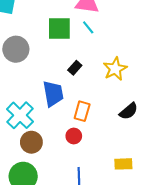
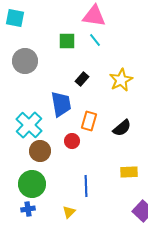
green square: (59, 28) -> (67, 41), size x0.7
black semicircle: (129, 111) -> (122, 128), moved
red circle: (74, 136) -> (72, 141), moved

